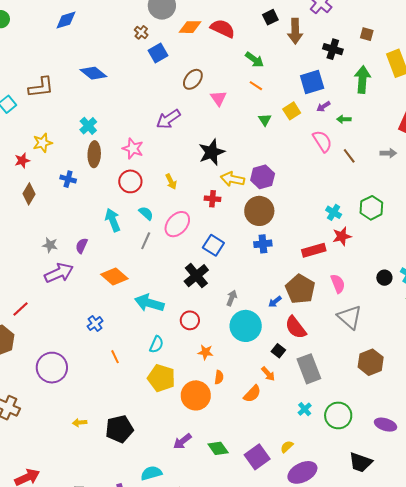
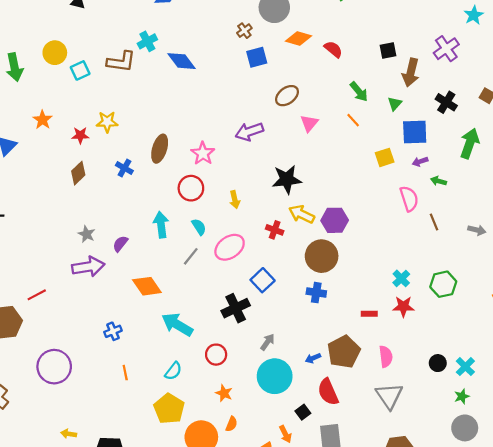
red semicircle: (223, 29) -> (333, 49), size x0.7
green triangle: (265, 120) -> (395, 104), moved
cyan cross: (88, 126) -> (147, 41), moved
red rectangle: (314, 250) -> (369, 314), size x0.6

